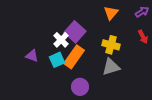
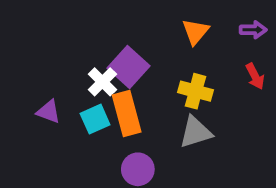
purple arrow: (142, 12) -> (253, 30), turned 32
orange rectangle: (74, 57) -> (127, 113), turned -50

